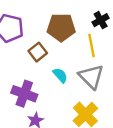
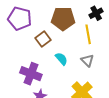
gray triangle: (91, 77) -> (87, 60), size x0.6

